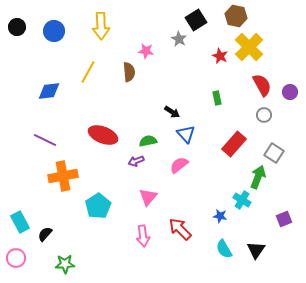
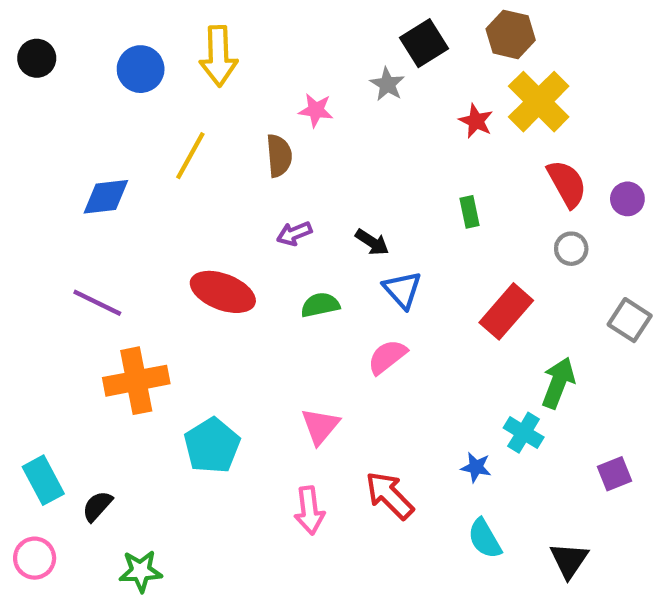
blue circle: (54, 31) -> (141, 69), moved
gray square: (274, 153) -> (630, 320), moved
purple arrow: (136, 161) -> (294, 234), moved
black triangle: (256, 250) -> (569, 560), moved

